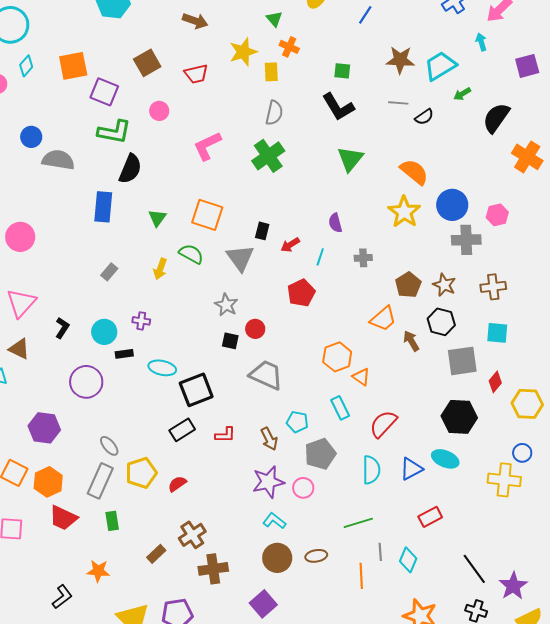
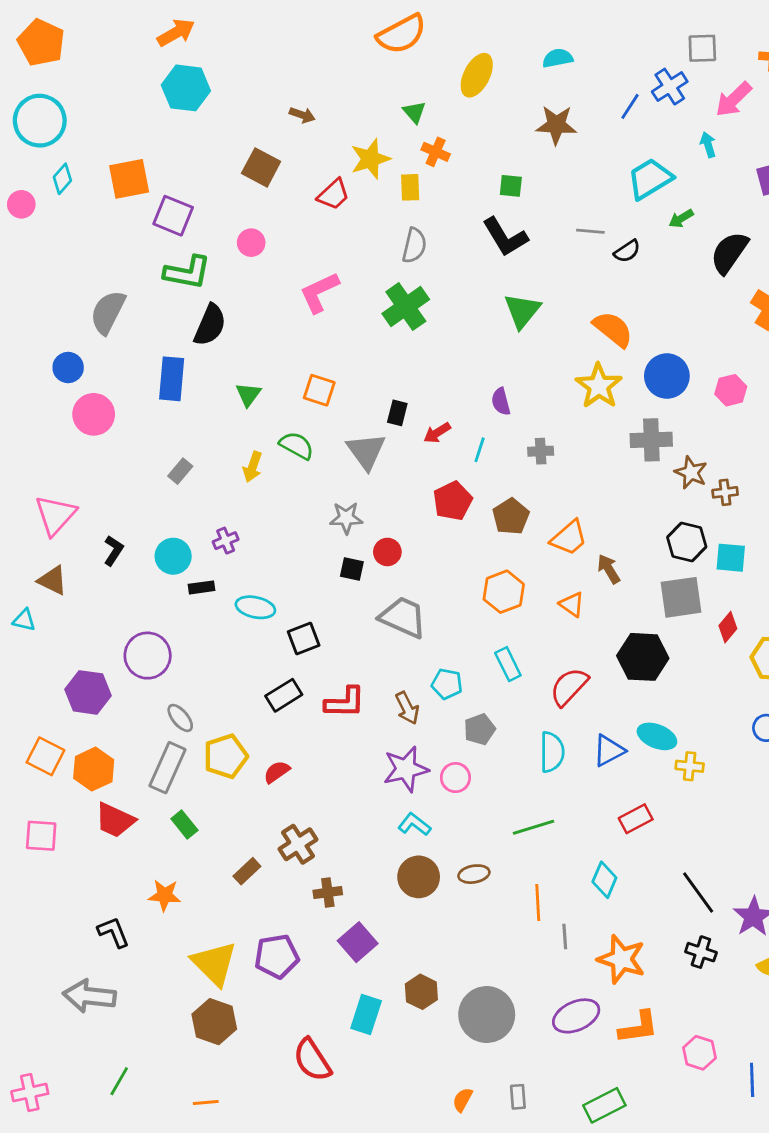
blue line: (365, 15) -> (630, 106), moved
brown arrow: (195, 21) -> (302, 115), size x0.7
brown star: (400, 60) -> (556, 125), moved
brown square: (147, 63) -> (261, 167), moved, turned -32
red trapezoid: (196, 74) -> (333, 194), moved, turned -30
blue circle: (31, 137) -> (68, 367), moved
gray semicircle: (58, 160) -> (108, 312), turned -72
orange square: (207, 215) -> (319, 390), size x0.7
pink circle: (20, 237) -> (94, 414), moved
gray cross: (466, 240) -> (651, 440), moved
brown pentagon: (408, 285) -> (511, 516), moved
brown star: (444, 285) -> (691, 472), moved
brown cross: (493, 287) -> (725, 492), size x0.7
gray star: (226, 305) -> (346, 518), turned -30
purple cross: (141, 321) -> (226, 541), turned -30
black hexagon: (441, 322) -> (687, 542), moved
orange triangle: (361, 377) -> (572, 604), moved
purple circle: (86, 382) -> (148, 656), moved
black square: (196, 390) -> (304, 639), size x0.7
black hexagon: (459, 417) -> (643, 657), moved
red L-shape: (225, 435) -> (345, 702), size x1.4
gray pentagon: (320, 454) -> (480, 729), size x0.7
yellow cross: (504, 480) -> (690, 766), moved, size x0.6
green rectangle: (112, 521) -> (184, 824), turned -30
gray line: (380, 552) -> (565, 936), moved
brown cross: (213, 569) -> (328, 892), size x0.7
black L-shape: (62, 597) -> (114, 932), turned -75
purple square: (263, 604) -> (358, 942), moved

